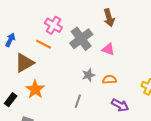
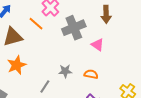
gray star: (88, 75) -> (65, 71), moved
gray line: (78, 101) -> (45, 87), moved

